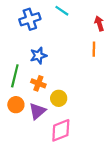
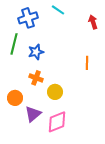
orange line: (94, 49) -> (87, 63), moved
green line: (15, 76) -> (14, 44), moved
purple triangle: (37, 111) -> (33, 114), moved

